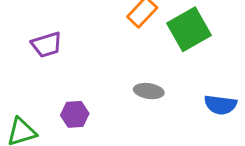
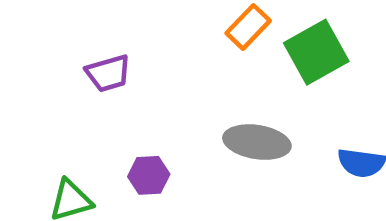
gray ellipse: (149, 91) -> (257, 142), size x1.5

